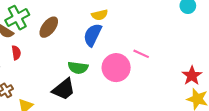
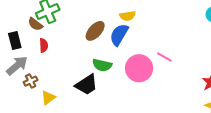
brown ellipse: (49, 27) -> (95, 31), moved

